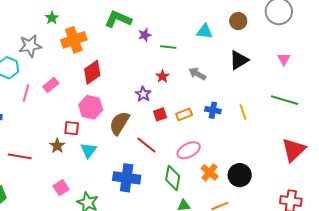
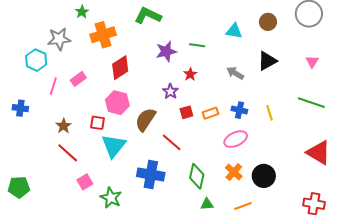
purple star: (145, 35) -> (166, 51), moved, size x1.5
gray arrow: (197, 74) -> (235, 73), moved
brown star: (57, 146) -> (64, 126), moved
cyan triangle: (88, 150) -> (114, 146), size x1.5
pink ellipse: (189, 150) -> (236, 139), moved
red triangle: (294, 150) -> (319, 153), turned -48
red line: (20, 156) -> (68, 153), moved, turned 30

